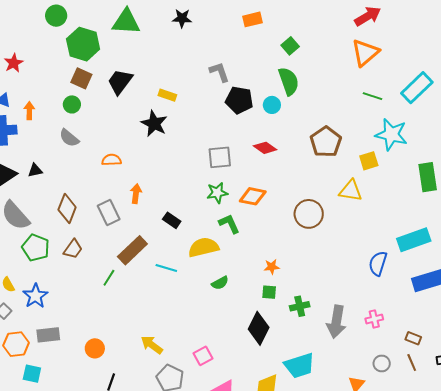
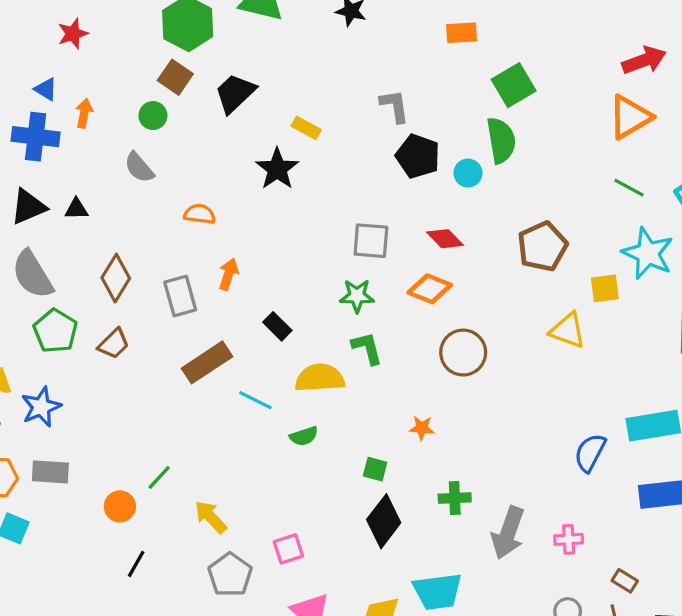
green square: (290, 46) -> (514, 85), size x1.5
orange diamond: (253, 196) -> (430, 289), moved
brown circle: (309, 214) -> (463, 353), moved
green line: (109, 278) -> (159, 477), moved
green semicircle: (220, 283) -> (304, 436), moved
green square: (269, 292) -> (375, 469), moved

